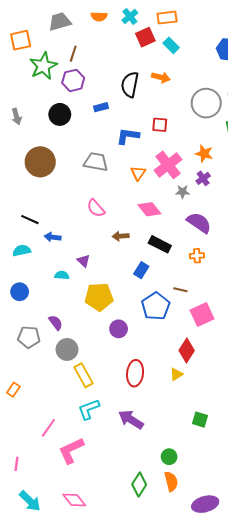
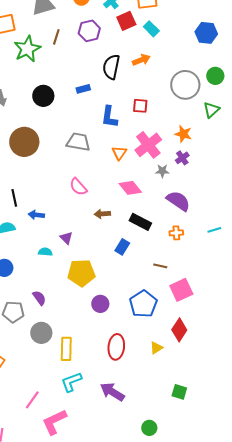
orange arrow: (161, 77) -> (141, 60), turned -36
purple hexagon: (73, 80) -> (89, 31), moved
blue L-shape: (128, 136) -> (109, 117), turned -90
black line: (30, 220) -> (14, 198), turned 54
blue pentagon: (156, 306) -> (143, 304), moved
gray circle: (67, 349) -> (41, 333), moved
red diamond: (187, 351) -> (179, 330), moved
yellow rectangle: (84, 375) -> (66, 349), turned 30

